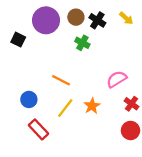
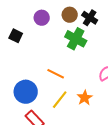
purple circle: (46, 20) -> (42, 18), size x0.6
green cross: (82, 43) -> (76, 39), size x1.5
blue circle: (29, 99) -> (26, 92), size x1.5

